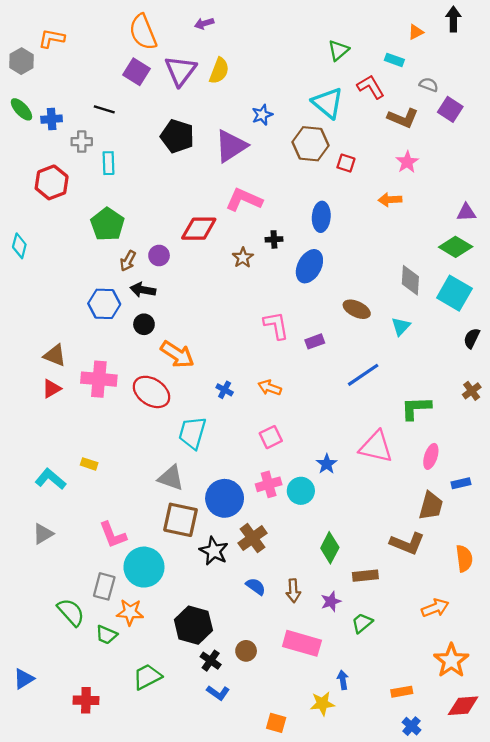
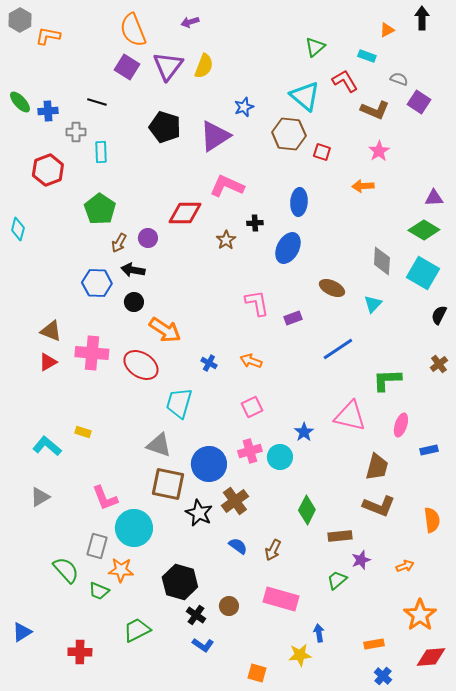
gray hexagon: (21, 61) -> (20, 20), moved
brown trapezoid: (431, 506) -> (377, 467), moved
brown arrow: (293, 591) -> (273, 550), turned 30
purple star: (331, 601) -> (361, 560), moved
orange arrow: (435, 608) -> (405, 566), size x0.7

